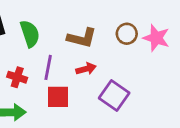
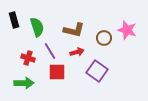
brown circle: (127, 34) -> (104, 38), moved
purple line: (48, 67) -> (50, 51), turned -42

